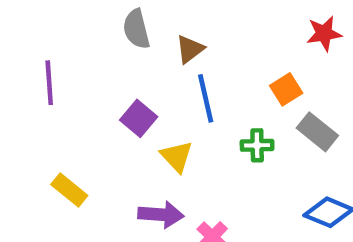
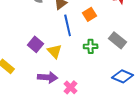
orange square: (286, 89) -> (90, 14), moved
purple square: (139, 118) -> (36, 44), moved

